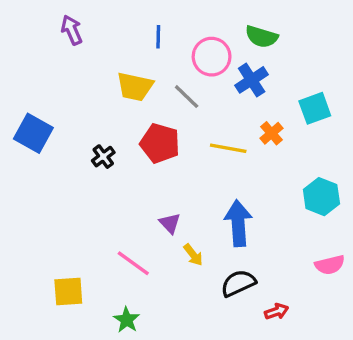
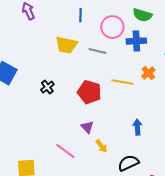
blue cross: (252, 80) -> (136, 41), turned 30
gray line: (187, 97) -> (97, 51), turned -30
red pentagon: (160, 143) -> (89, 92), moved
blue arrow: (238, 223) -> (137, 127), moved, size x0.6

